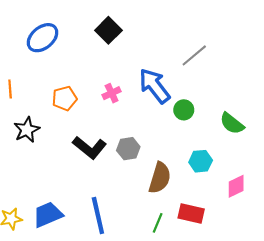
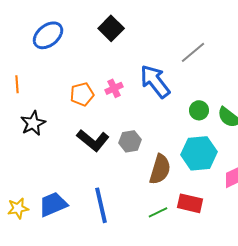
orange pentagon: (64, 98) -> (82, 94), moved
green circle: (184, 110) -> (199, 110), moved
cyan hexagon: (201, 161) -> (199, 153), size x1.6
green line: (158, 223) -> (158, 212), turned 42

